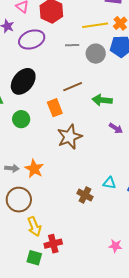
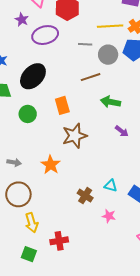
brown line: (73, 87) -> (91, 77), moved
orange star: (34, 169) -> (51, 165), moved
red cross: (53, 244) -> (59, 241), moved
pink star: (115, 246) -> (109, 216), moved

